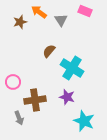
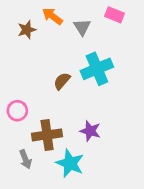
brown semicircle: (49, 51) -> (62, 81), moved
cyan cross: (72, 68) -> (97, 69), moved, turned 35
cyan star: (84, 121) -> (70, 163), moved

